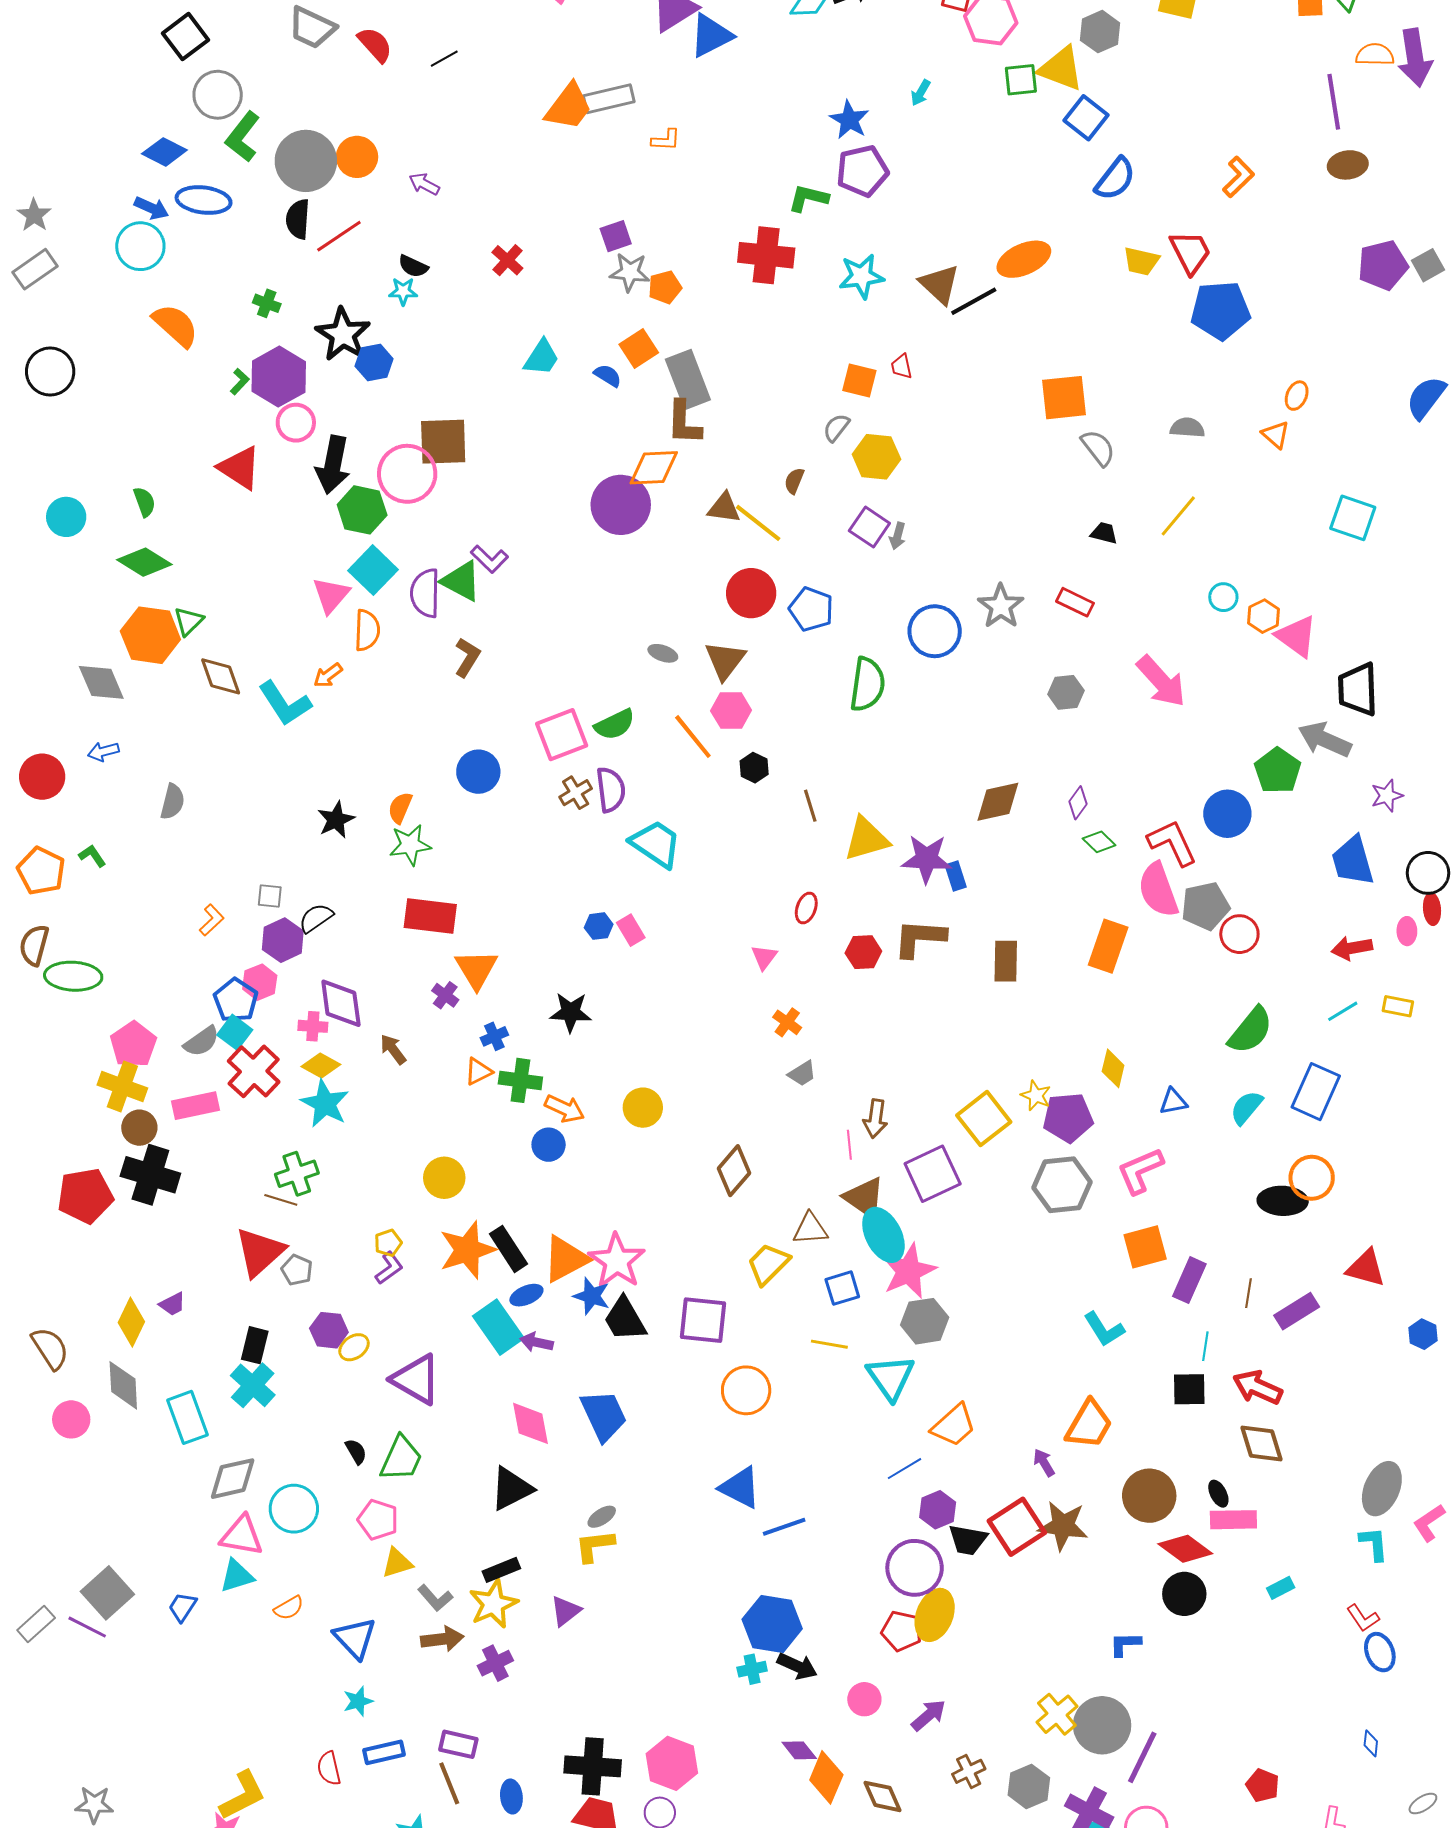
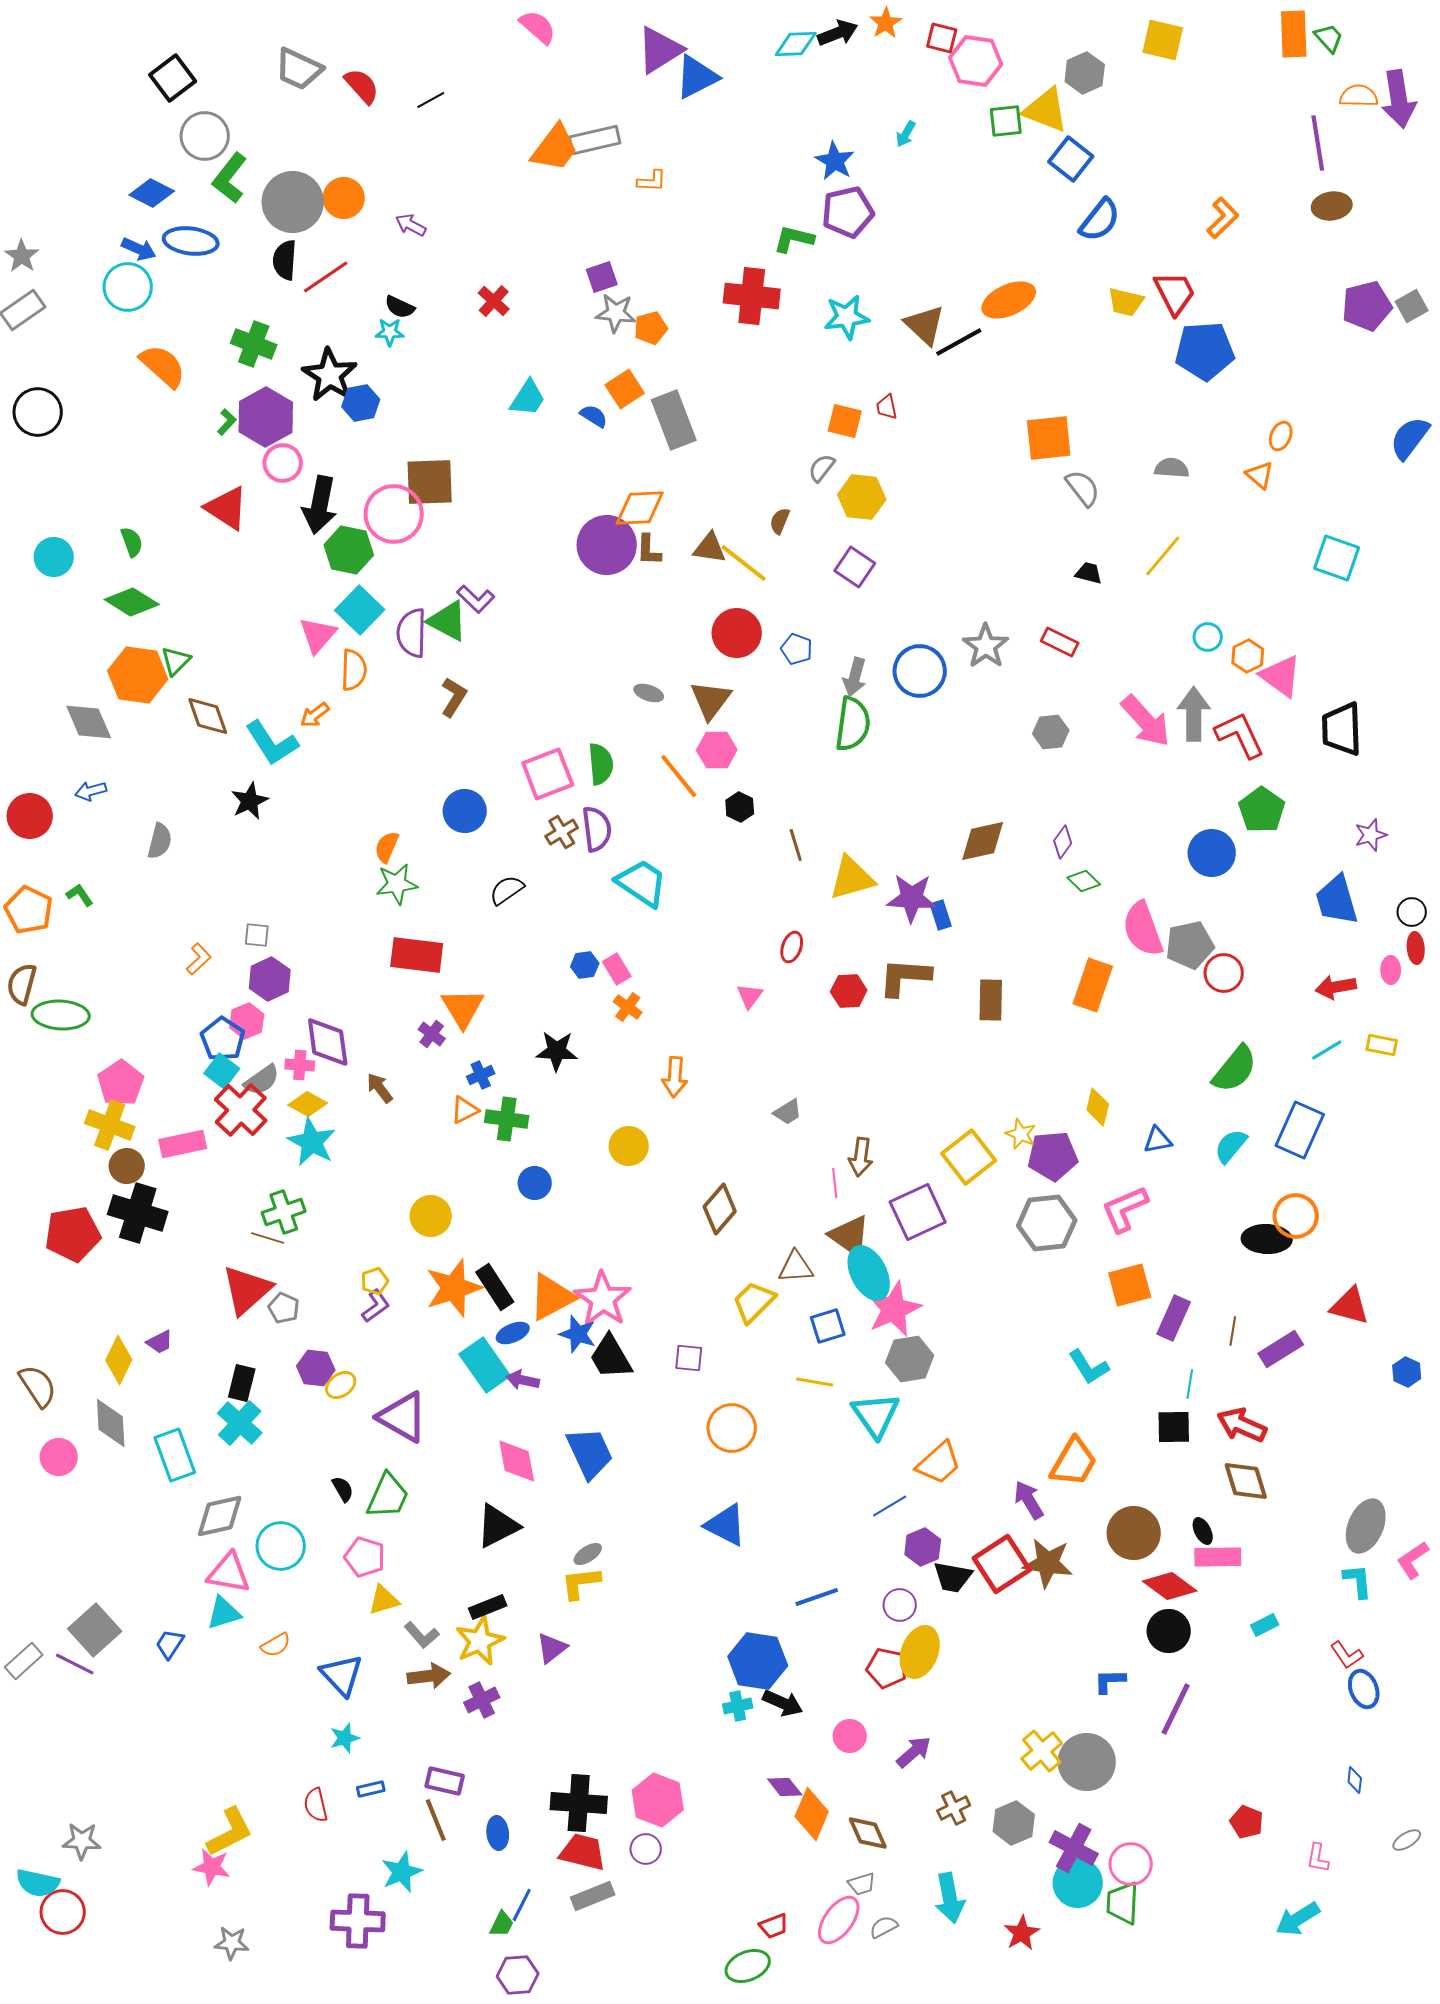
green cross: (267, 303) -> (254, 344), size x1.6
brown L-shape: (684, 423) -> (649, 550), moved, size x0.7
gray arrow: (898, 536) -> (855, 677), moved, size x1.4
blue pentagon: (811, 609) -> (797, 649), size x0.7
green semicircle: (615, 724) -> (601, 764), turned -69
gray arrow: (1325, 740) -> (1194, 714), moved, turned 66
black star: (336, 820) -> (250, 801), moved
red L-shape: (1172, 843) -> (1240, 735), moved
black circle: (1428, 873) -> (1412, 912), size x0.7
black semicircle: (316, 918) -> (507, 890), moved
orange cross: (787, 1022) -> (628, 1007), moved
gray semicircle: (202, 1041) -> (262, 1080), moved
orange arrow: (565, 1109) -> (675, 1077), moved, turned 69
purple square: (703, 1320) -> (689, 1358), size x0.6
purple arrow: (1044, 1463) -> (1029, 1500), size x1.4
blue line: (784, 1527) -> (817, 1597), moved
purple circle: (915, 1568) -> (900, 1605), size x0.6
blue rectangle: (384, 1752) -> (371, 1789), size x0.7
purple line: (1142, 1757) -> (1176, 1709), moved

